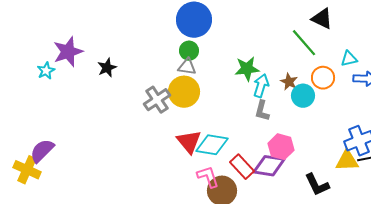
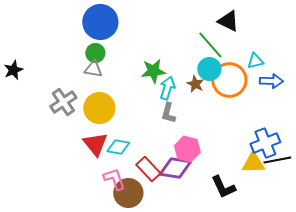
orange circle: (323, 78) -> (229, 80), size x1.5
yellow circle: (184, 92) -> (99, 108), moved
cyan circle: (303, 96) -> (209, 69), moved
cyan diamond: (212, 145) -> (118, 147), size x0.7

